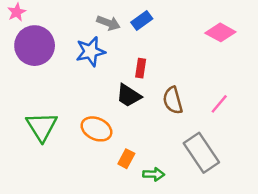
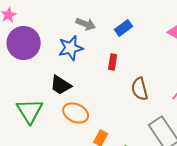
blue rectangle: (142, 21) -> (124, 28), moved
black trapezoid: (129, 96) -> (61, 85), moved

